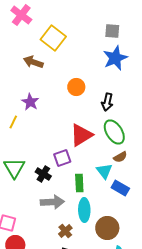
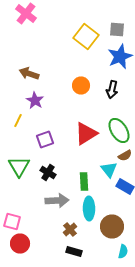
yellow square: (53, 38) -> (86, 36), moved
brown arrow: (33, 62) -> (29, 74), moved
black arrow: (107, 102) -> (112, 90), moved
purple square: (62, 158) -> (45, 140), moved

